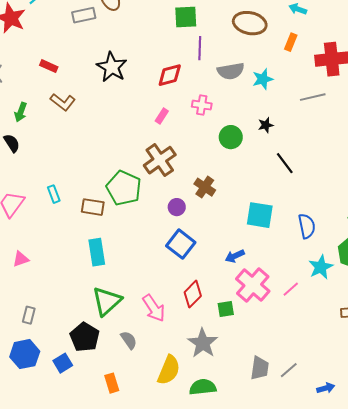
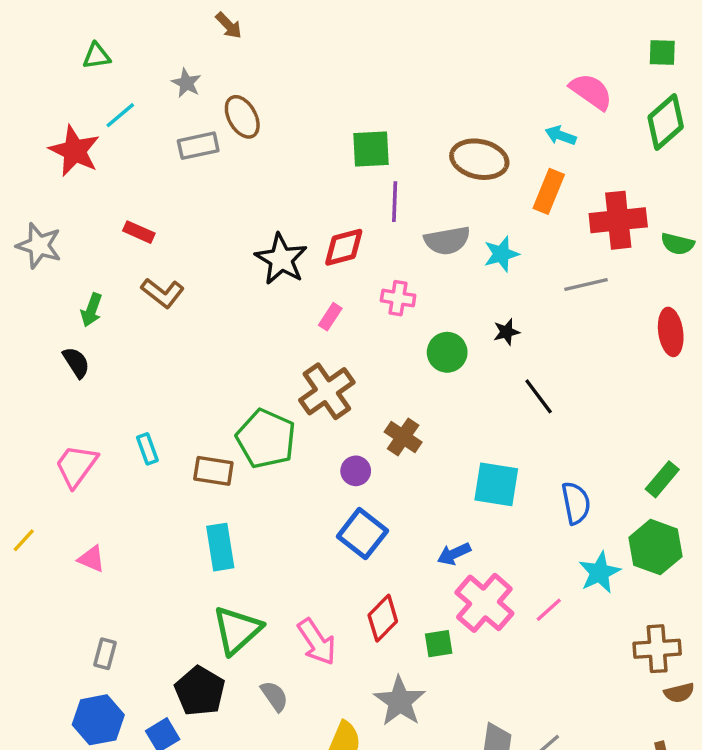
orange rectangle: (291, 42) -> (549, 191), size x1.4
black star: (112, 67) -> (281, 259), moved
pink triangle: (21, 259) -> (91, 559), turned 42

